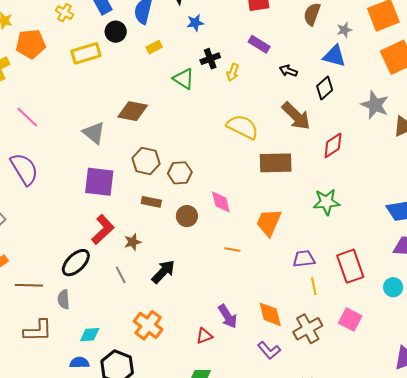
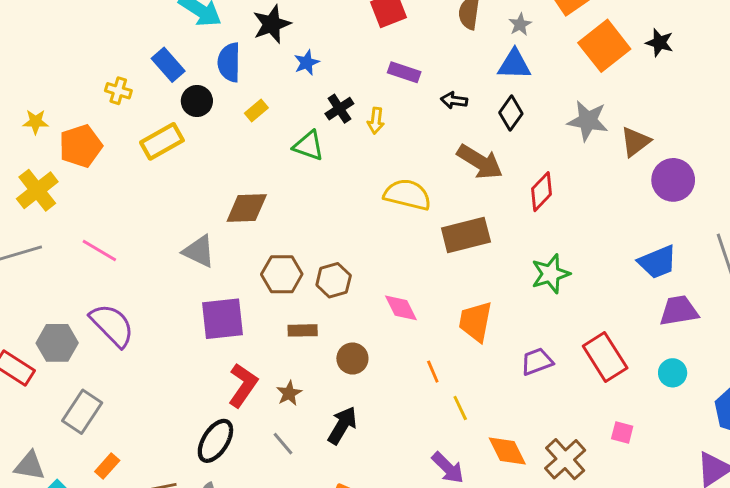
brown circle: (187, 216) -> (352, 359), moved
orange line: (232, 249) -> (433, 372), turned 70
yellow line: (314, 286) -> (460, 408), moved
pink square: (350, 319) -> (622, 432), size x0.7

